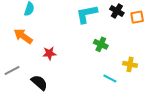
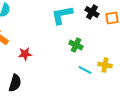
cyan line: (110, 79) -> (85, 70), moved
black semicircle: (39, 83) -> (15, 83), turned 66

